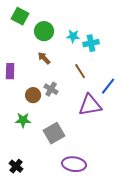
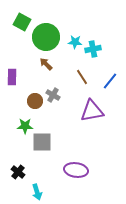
green circle: (44, 31) -> (46, 37), size x1.4
blue line: (108, 86) -> (110, 81), moved
gray square: (54, 133) -> (42, 142), moved, turned 30

